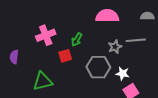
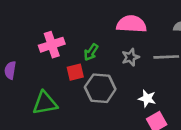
gray star: (115, 47) -> (130, 57), moved
gray hexagon: (98, 67) -> (100, 88), moved

